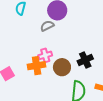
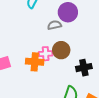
brown circle: (62, 67) -> (61, 50), moved

